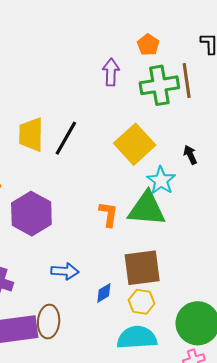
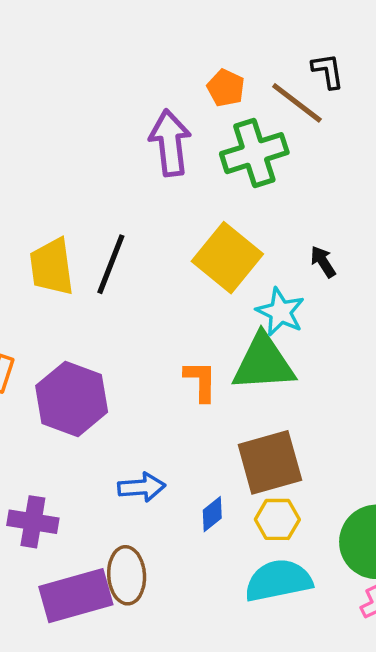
purple arrow: (111, 72) -> (170, 143), size x1.4
brown line: (187, 81) -> (297, 103), moved, turned -36

